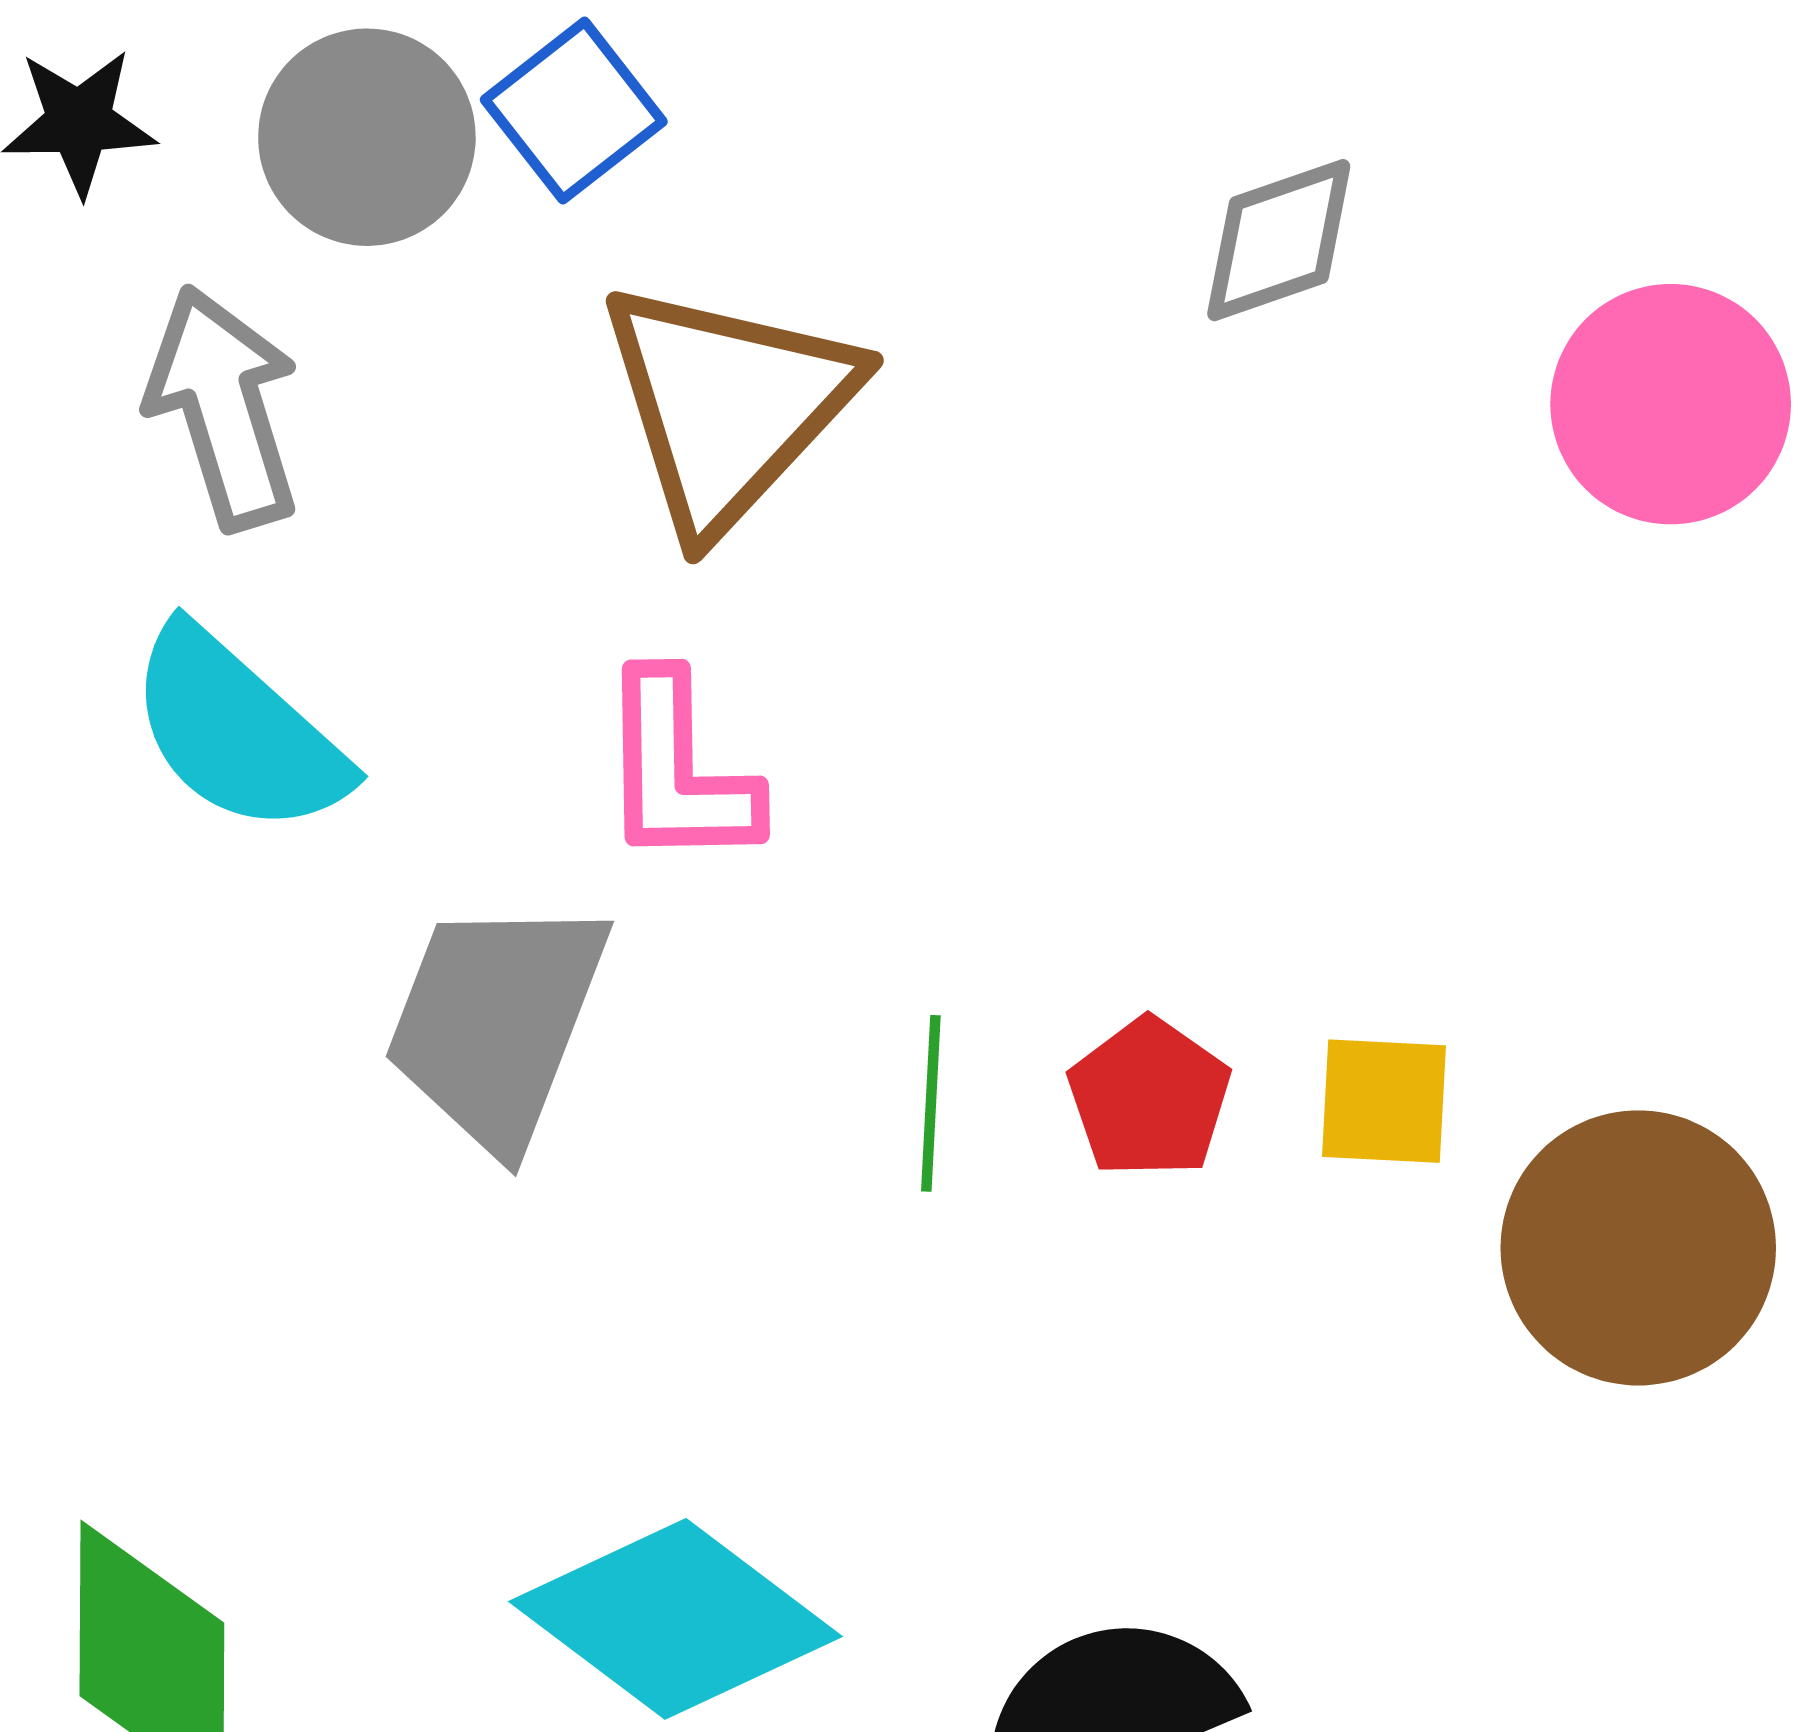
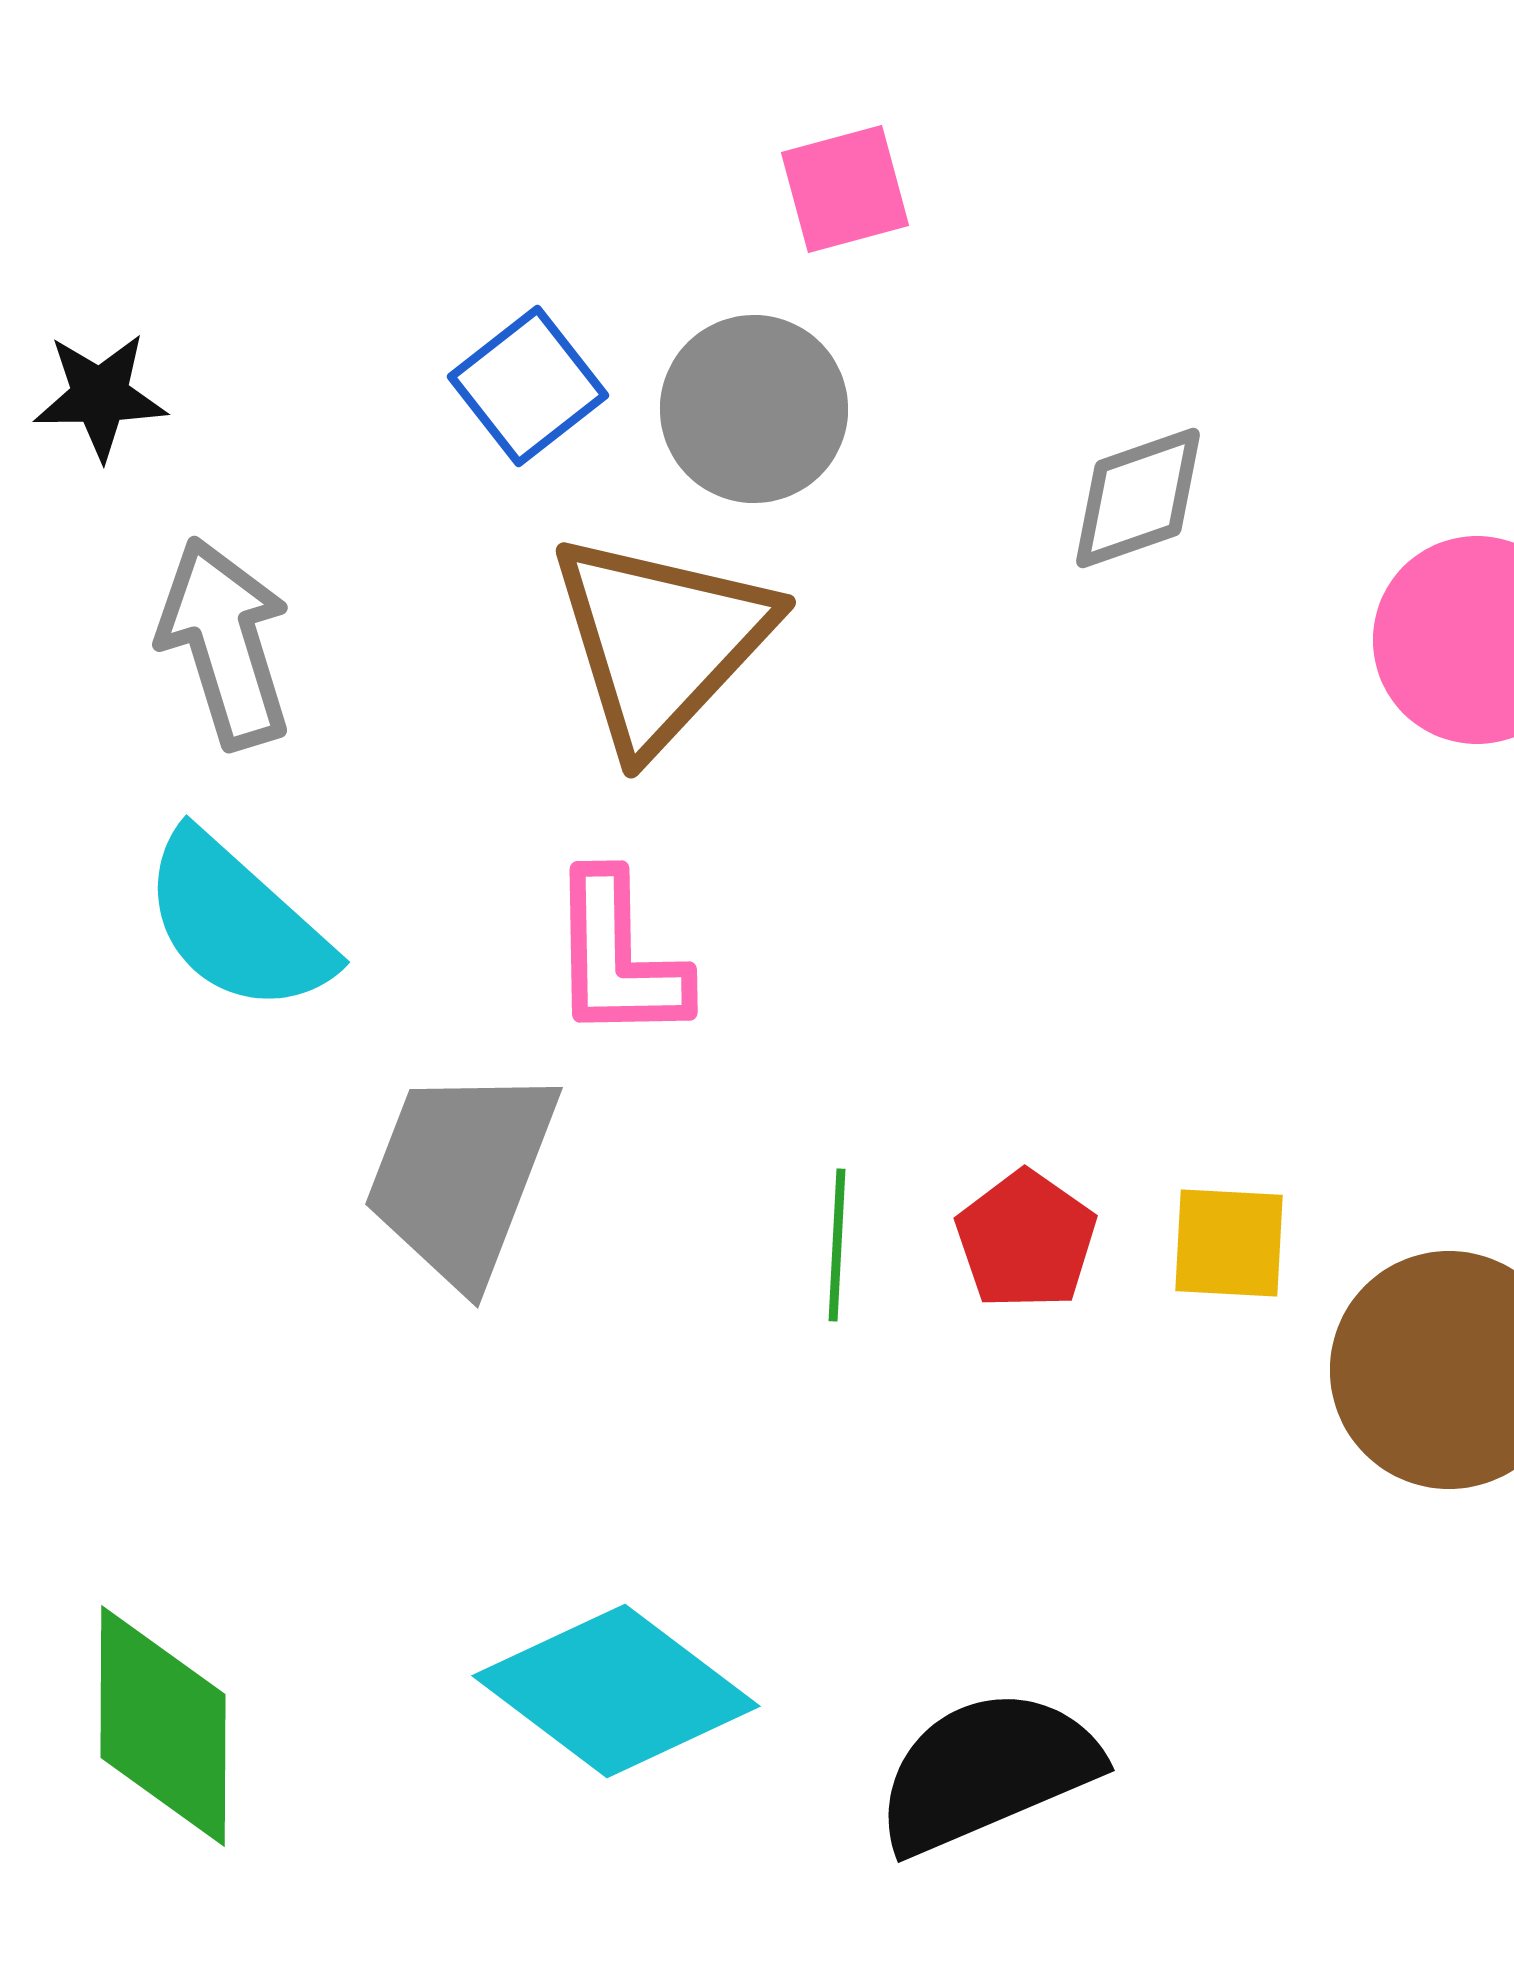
gray circle: (367, 137) -> (754, 409), moved

